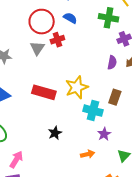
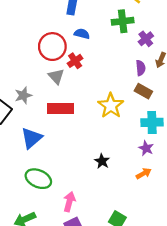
red rectangle: (44, 92) -> (60, 108), moved
brown rectangle: (115, 97) -> (143, 91), moved, turned -63
cyan cross: (93, 111) -> (152, 122), moved
purple star: (104, 134) -> (146, 148), moved

